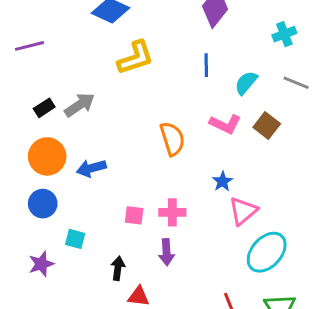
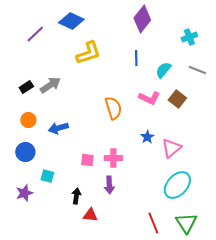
purple line: (29, 46) -> (35, 34), moved, turned -30
orange circle: (47, 156) -> (28, 120), size x0.6
pink triangle: (243, 211) -> (171, 148), moved

